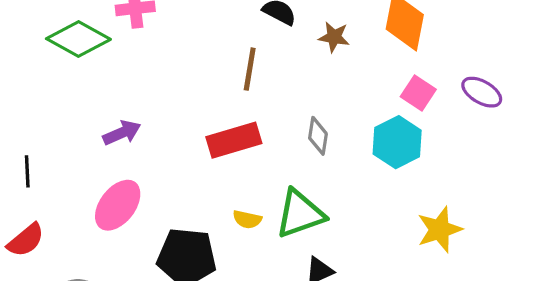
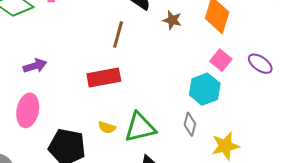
gray diamond: (318, 136) -> (190, 124), moved
pink ellipse: (118, 205) -> (28, 110), turned -32

